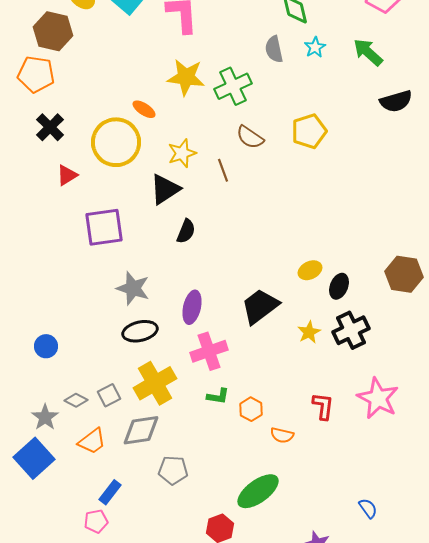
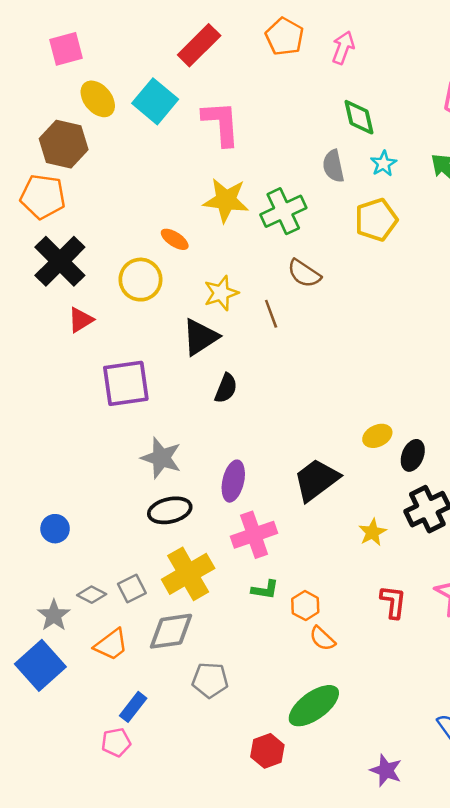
black cross: (50, 127) -> (60, 261), size x1.5
yellow pentagon: (309, 131) -> (376, 220), moved
yellow circle: (116, 142) -> (140, 280), size x0.7
yellow star: (309, 332) -> (372, 532), moved
orange semicircle: (282, 435) -> (322, 639), moved, turned 30

